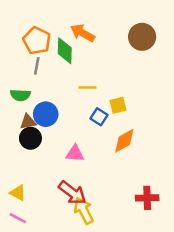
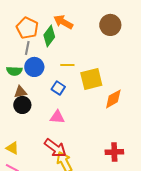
green diamond: (65, 51) -> (49, 36), turned 35
yellow square: (118, 105) -> (91, 79), size x1.6
blue circle: (46, 114) -> (34, 67), moved
blue square: (99, 117) -> (58, 88), moved
orange diamond: (124, 141) -> (113, 99), moved

